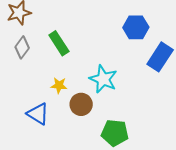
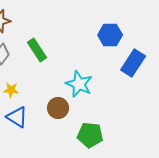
yellow star: (59, 85) -> (11, 90), moved

